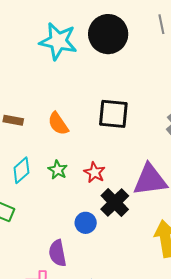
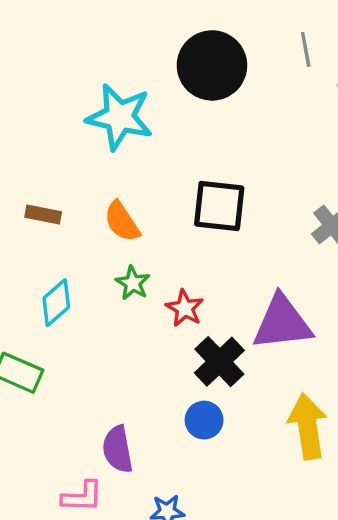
cyan star: (58, 41) -> (120, 117), moved
green star: (58, 170) -> (133, 283), moved
blue circle: (86, 223) -> (204, 420), moved

